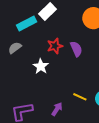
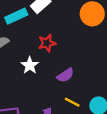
purple semicircle: (76, 49) -> (65, 75), moved, turned 77

